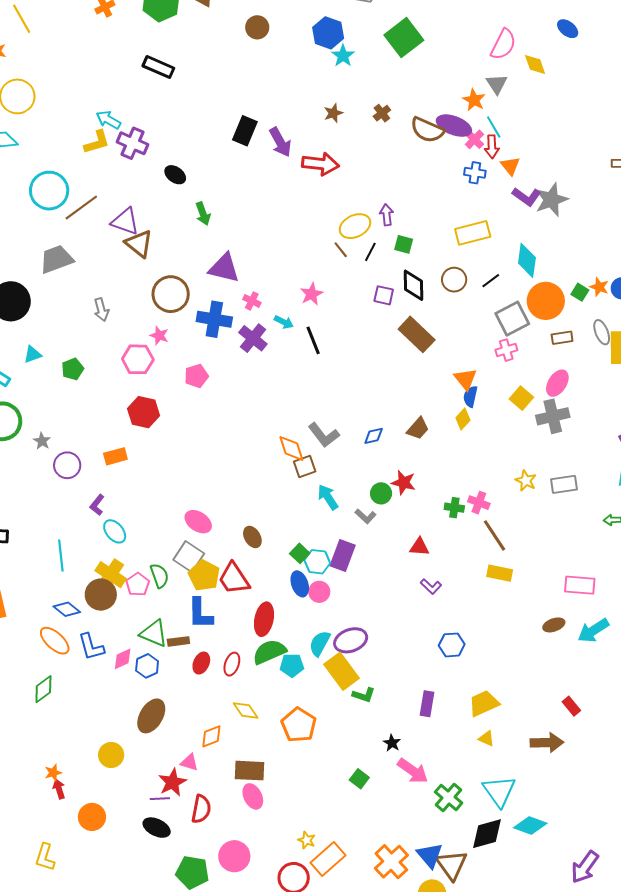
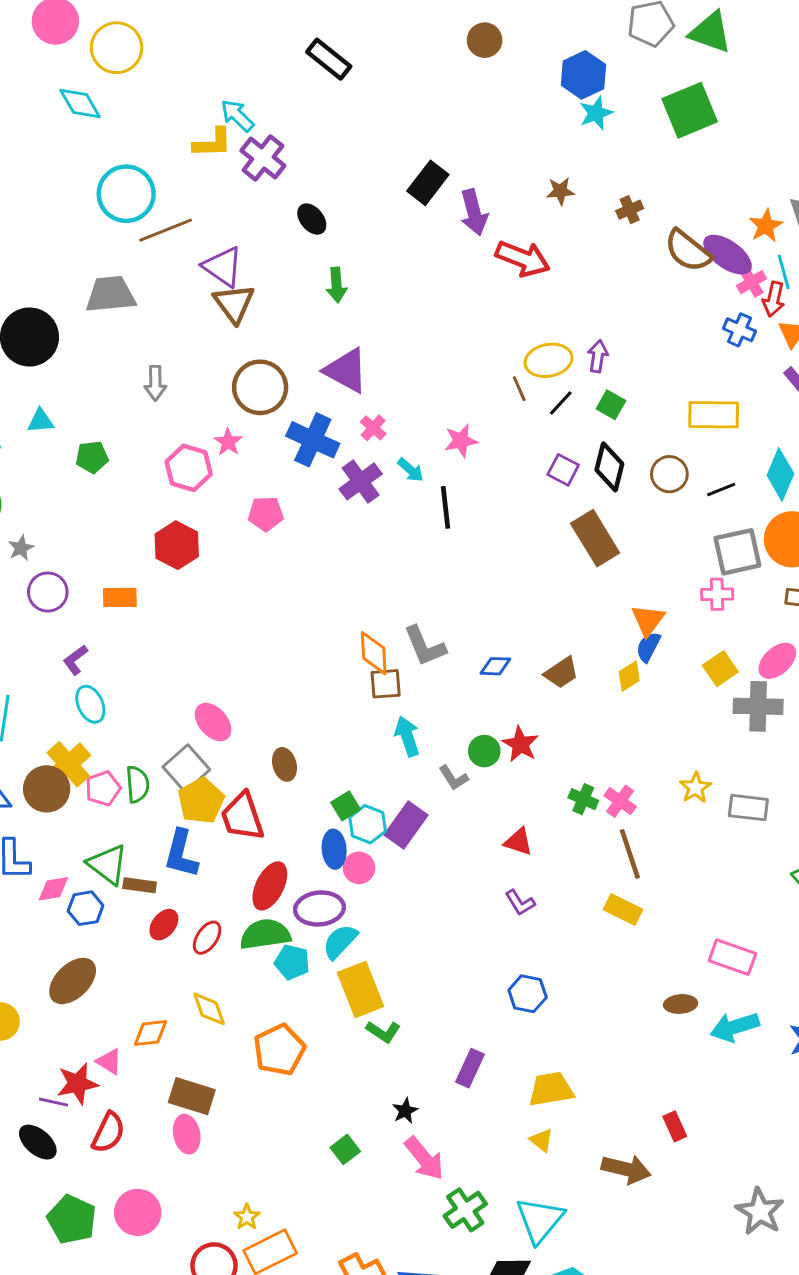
purple ellipse: (351, 640) -> (319, 908), moved

